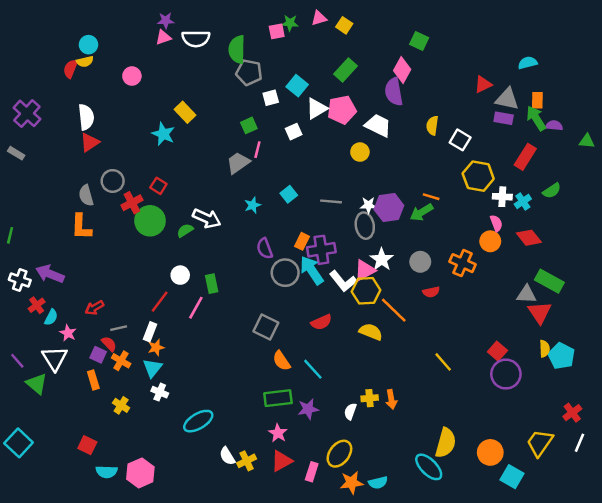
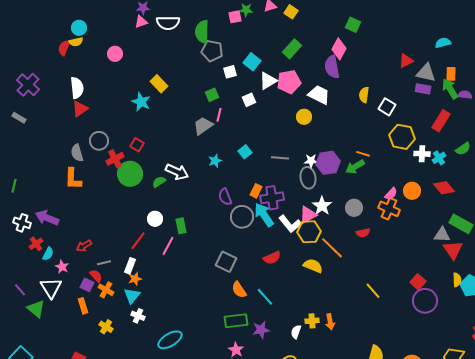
pink semicircle: (496, 223) -> (391, 194), moved, turned 64

